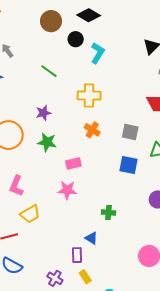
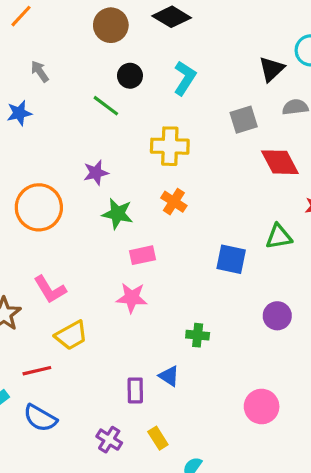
black circle: (76, 39) -> (130, 76), moved
gray square: (130, 132) -> (244, 120), moved, turned -30
green star: (47, 142) -> (118, 214), moved
pink L-shape: (16, 186) -> (50, 289), turned -55
purple rectangle: (77, 255) -> (135, 390), moved

